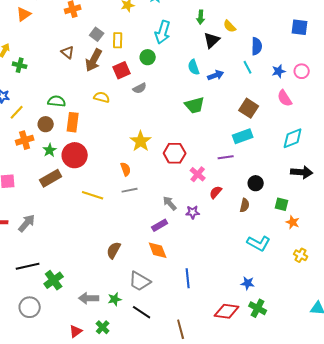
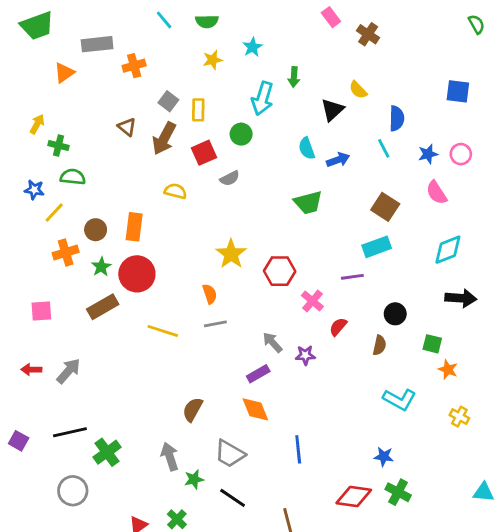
green arrow: (201, 17) -> (294, 77), moved
green semicircle: (57, 101) -> (73, 177), moved
gray arrow: (89, 298) -> (170, 457), moved, turned 72

